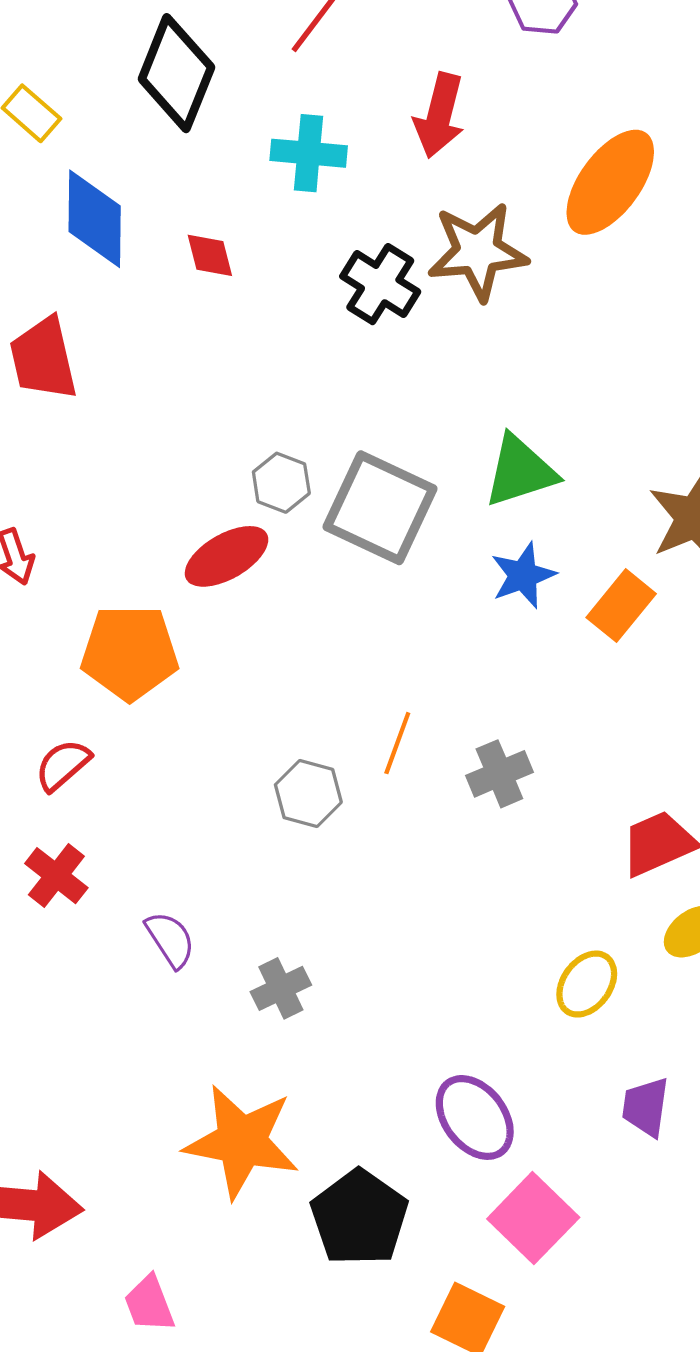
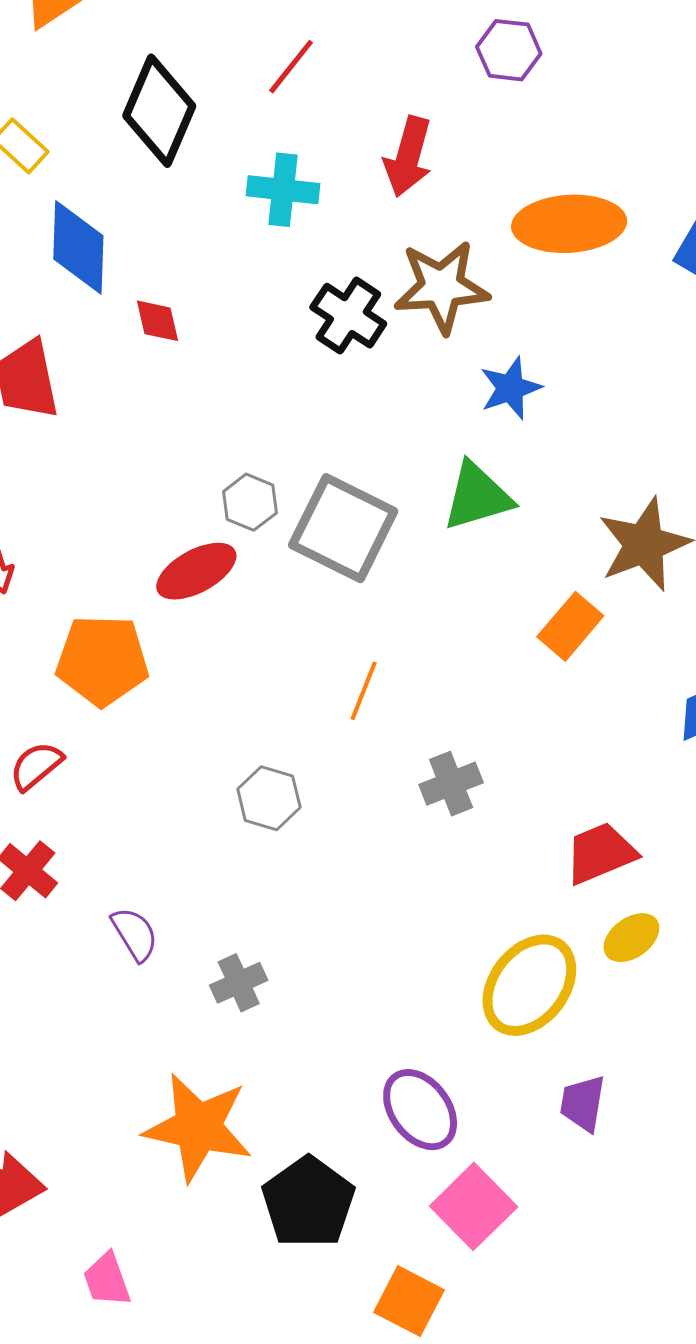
orange ellipse: (610, 182) -> (569, 224), turned 49
red diamond: (210, 255) -> (157, 321), moved
blue star: (523, 575) -> (510, 388), moved
orange line: (397, 743) -> (364, 691), moved
yellow ellipse: (587, 984) -> (529, 985), size x1.6

